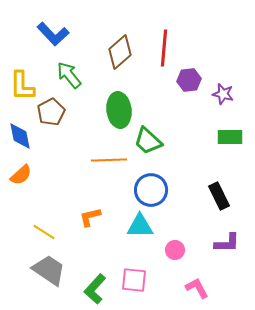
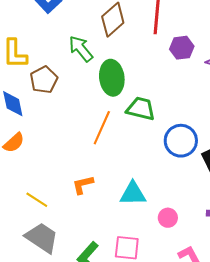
green arrow: (69, 75) -> (81, 49), moved
green trapezoid: (148, 141) -> (141, 109), turned 152
orange line: (109, 160) -> (102, 128), turned -64
blue circle: (151, 190) -> (181, 141), moved

